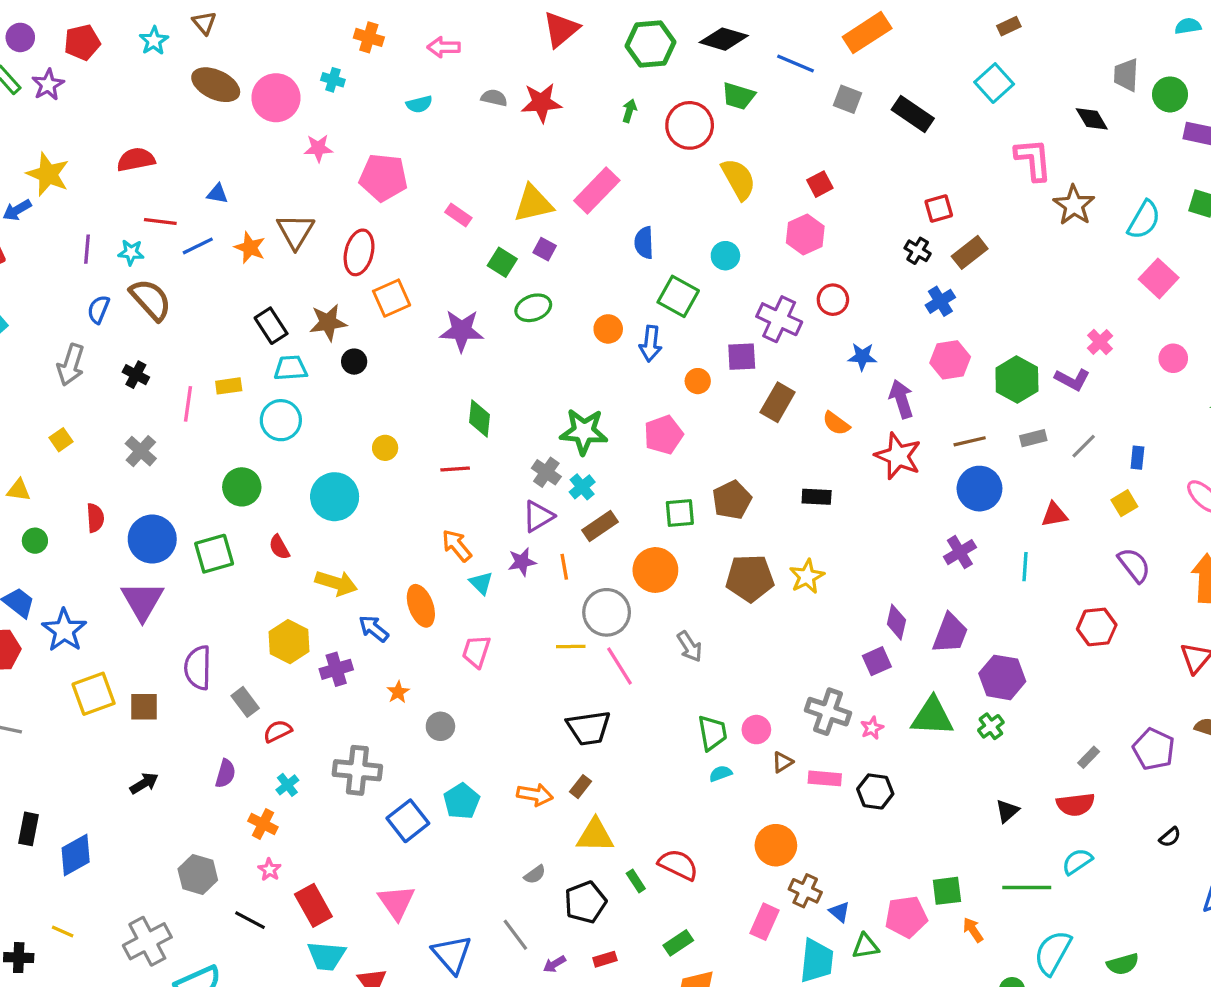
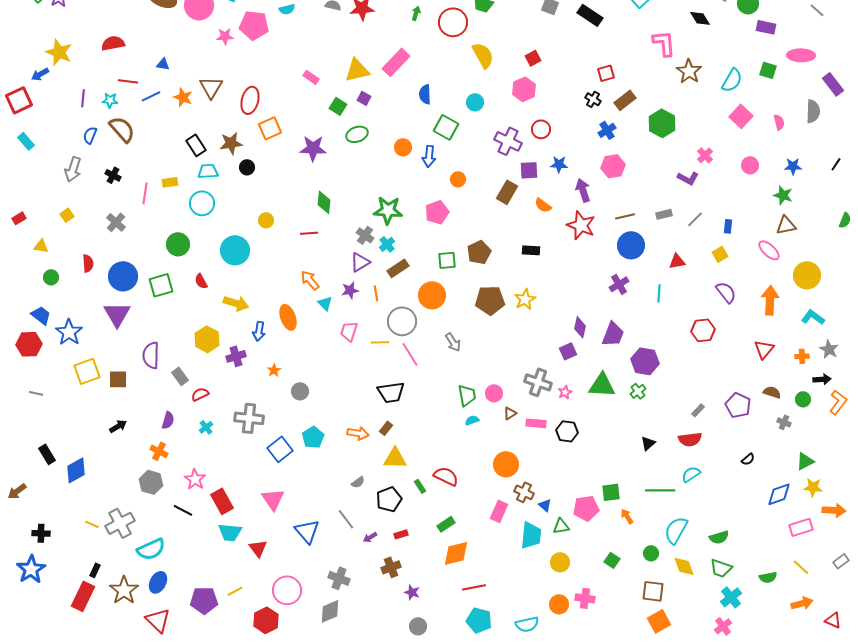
pink pentagon: (383, 178) -> (254, 25), moved
purple square: (742, 357) -> (529, 170), moved
green hexagon: (1017, 379) -> (662, 123), moved
blue arrow: (374, 629) -> (259, 331), turned -120
pink trapezoid: (476, 651) -> (349, 331), moved
orange cross: (263, 824) -> (159, 451), moved
black rectangle: (28, 829) -> (47, 454), turned -42
pink star: (269, 870) -> (195, 479), size x1.5
yellow line: (63, 932) -> (92, 524), moved

